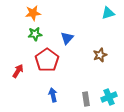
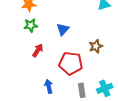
red pentagon: (47, 60) -> (71, 63), moved, turned -30
red arrow: (18, 71) -> (38, 50), moved

